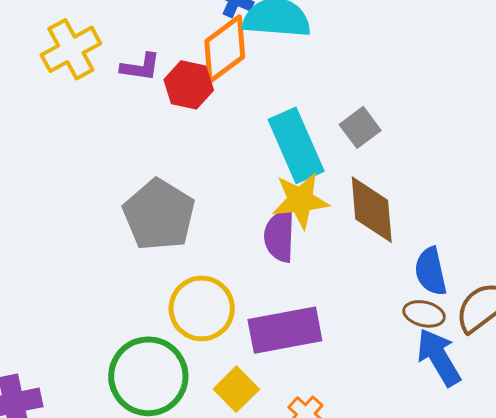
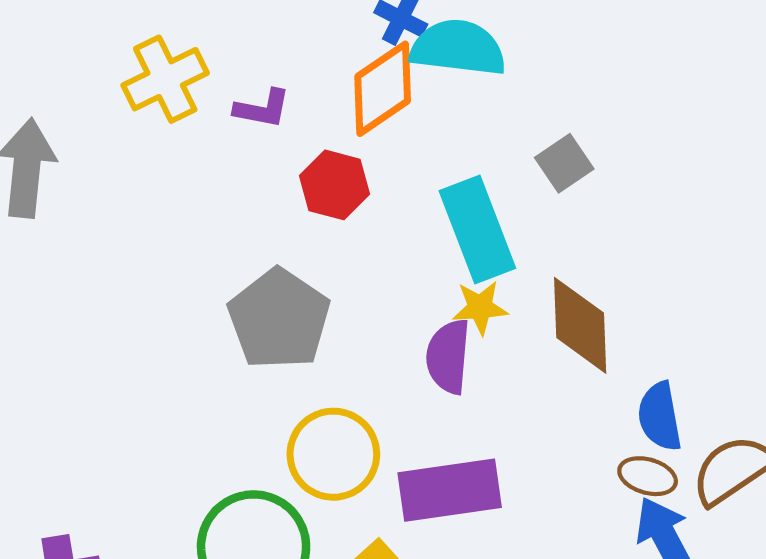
red hexagon: (189, 85) -> (335, 185), moved
gray square: (360, 127) -> (564, 163), moved
yellow star: (300, 200) -> (480, 308), size x0.7

